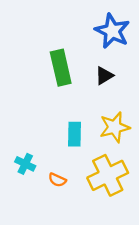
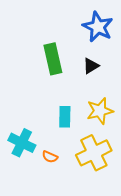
cyan cross: (25, 164) -> (22, 143), size x1.5

